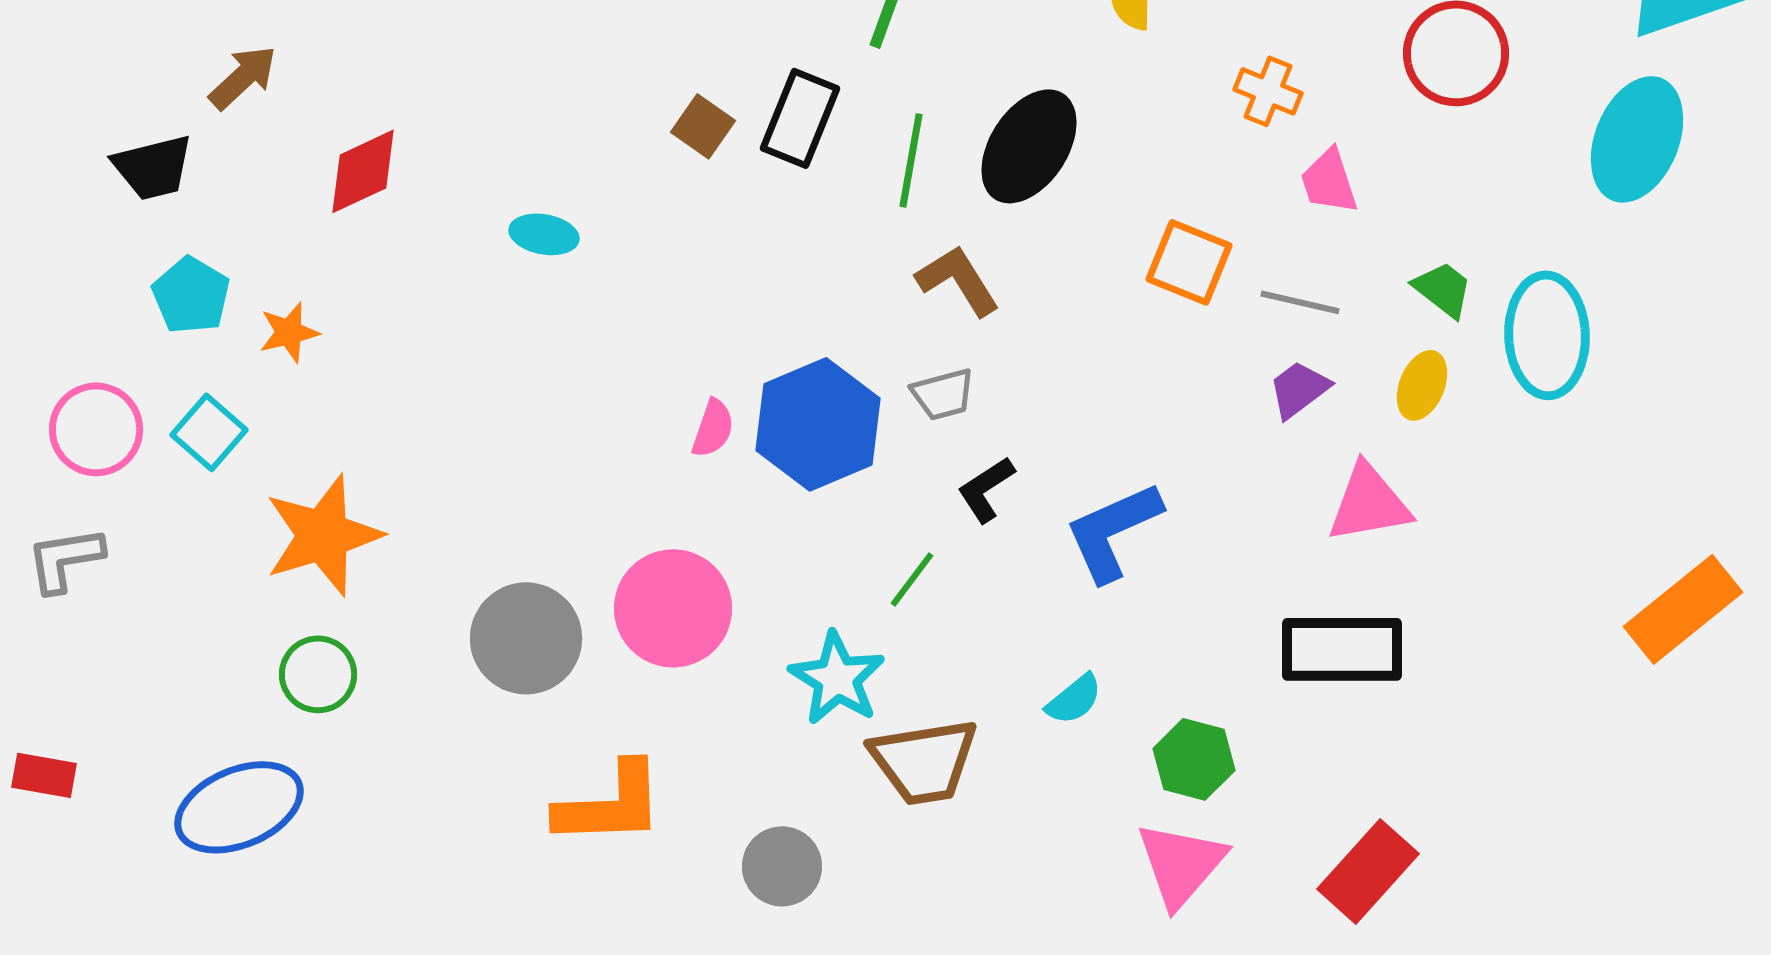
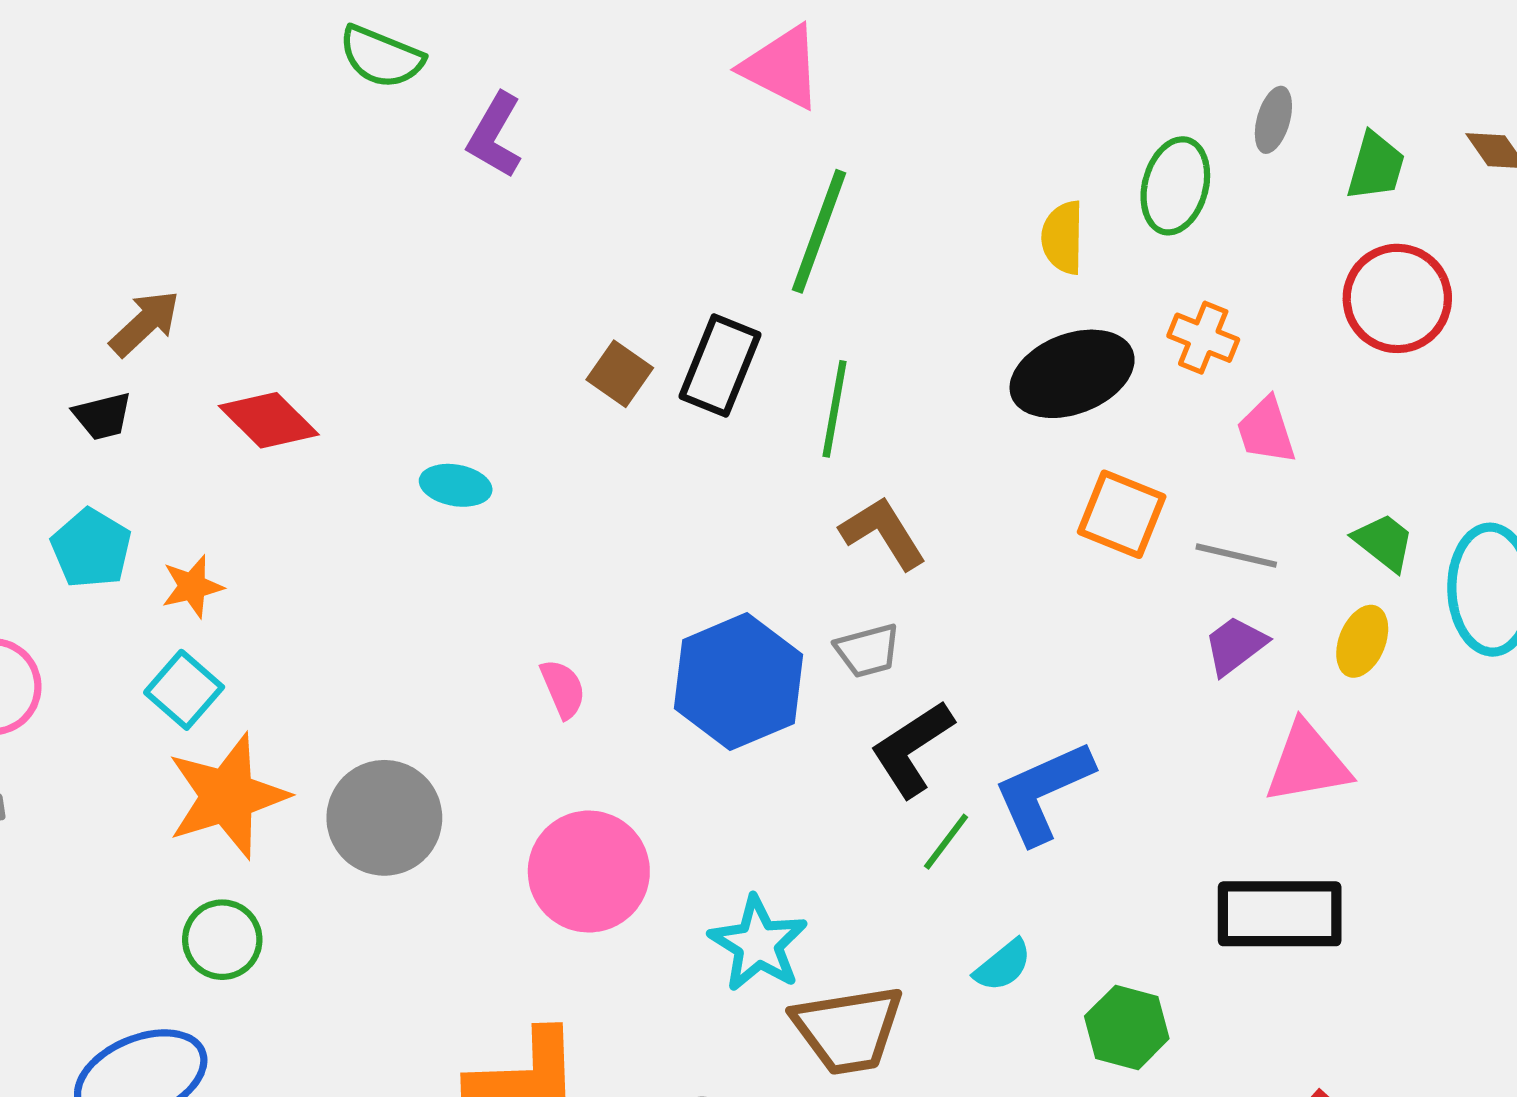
black ellipse: (1029, 146) -> (1072, 374), moved, turned 36
black trapezoid: (153, 167) -> (102, 416), moved, size x0.7
red diamond: (363, 171) -> (269, 420), turned 70
pink semicircle: (713, 428) -> (563, 689), moved, turned -42
cyan square: (209, 432) -> (184, 690), moved
black L-shape: (986, 489) -> (912, 749), size x1.4
green line: (912, 579) -> (946, 842), moved
gray circle: (526, 638) -> (384, 818), moved

